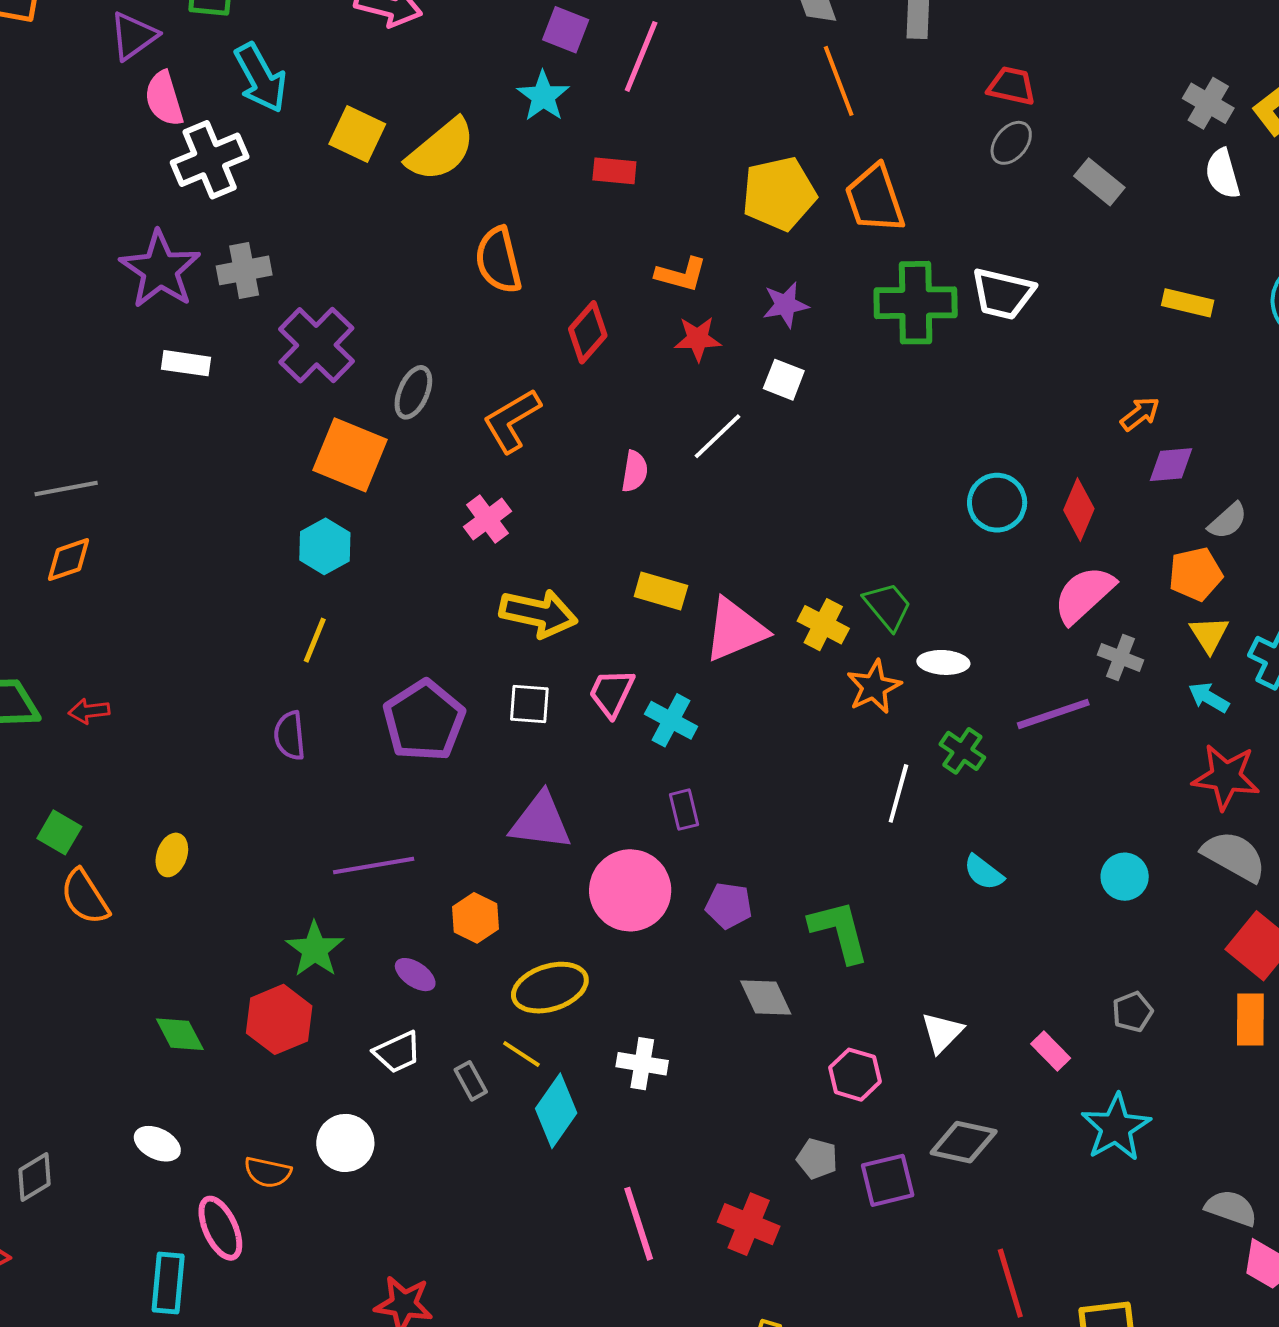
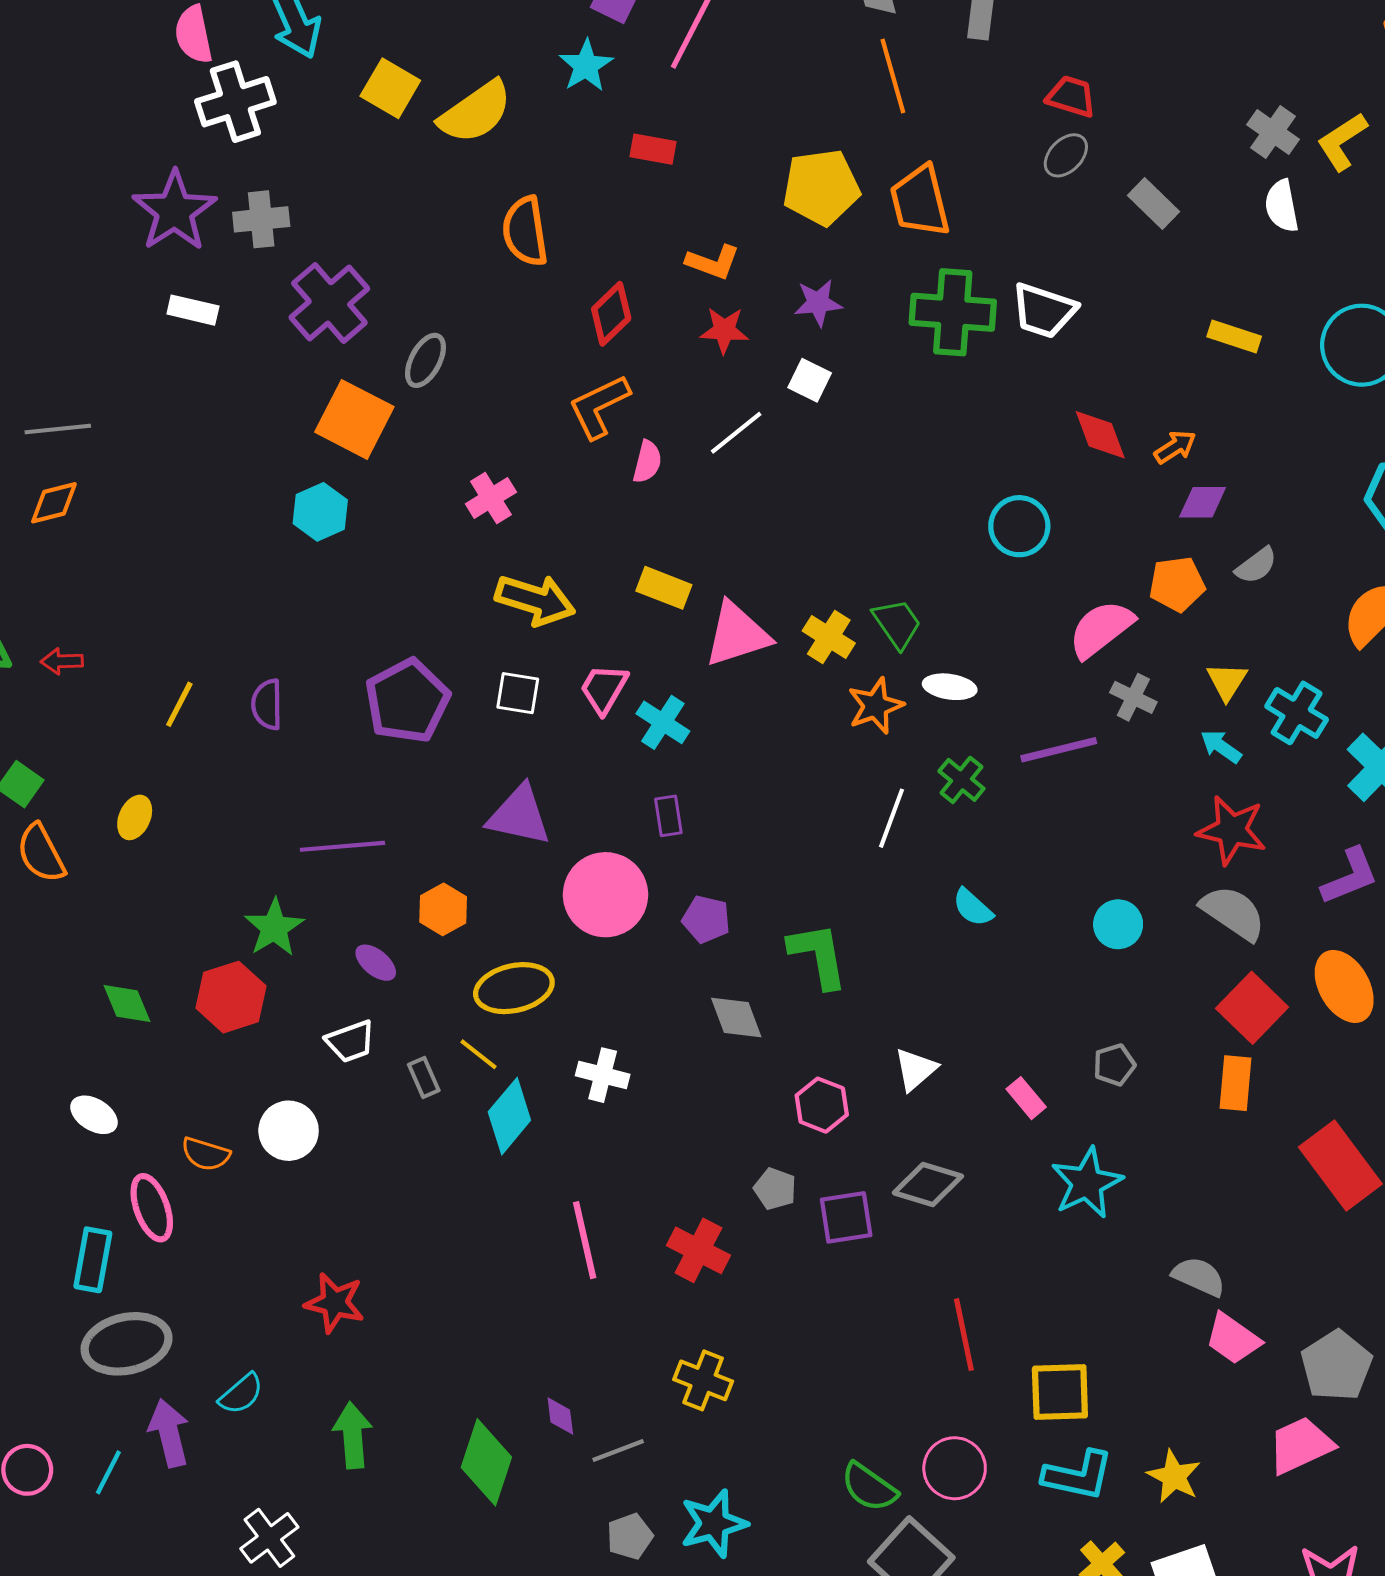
orange L-shape: (512, 421) -> (599, 406), moved
red diamond: (1079, 509) -> (1100, 435), moved, turned -48
orange pentagon: (1195, 574) -> (1177, 584), moved
yellow line: (315, 640) -> (179, 704), moved

